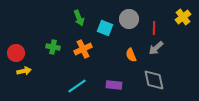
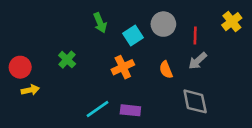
cyan square: (105, 28) -> (133, 35), turned 35
green cross: (53, 47) -> (67, 60), turned 32
orange cross: (83, 49) -> (123, 67), moved
purple rectangle: (114, 85) -> (130, 110), moved

